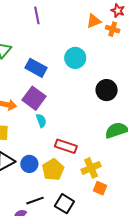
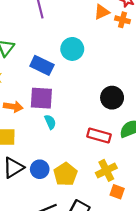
cyan circle: (75, 58) -> (72, 49), moved
black circle: (107, 90) -> (112, 98), moved
purple square: (34, 98) -> (41, 98), turned -30
red rectangle: (66, 146) -> (99, 135), moved

